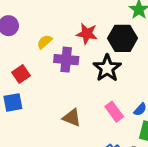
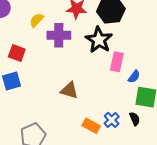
red square: (21, 74) -> (17, 53), turned -30
pink rectangle: (114, 112) -> (117, 62), moved, turned 54

